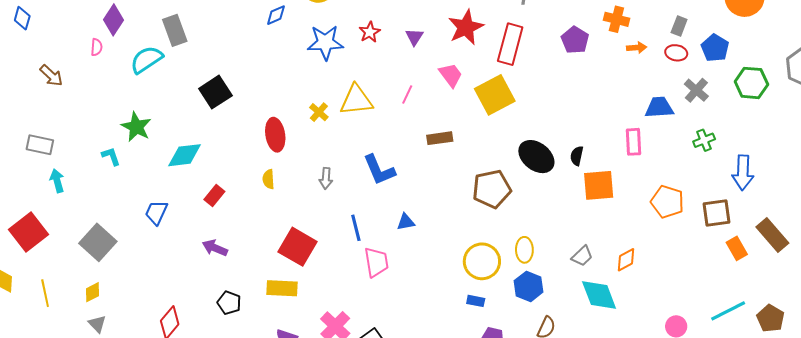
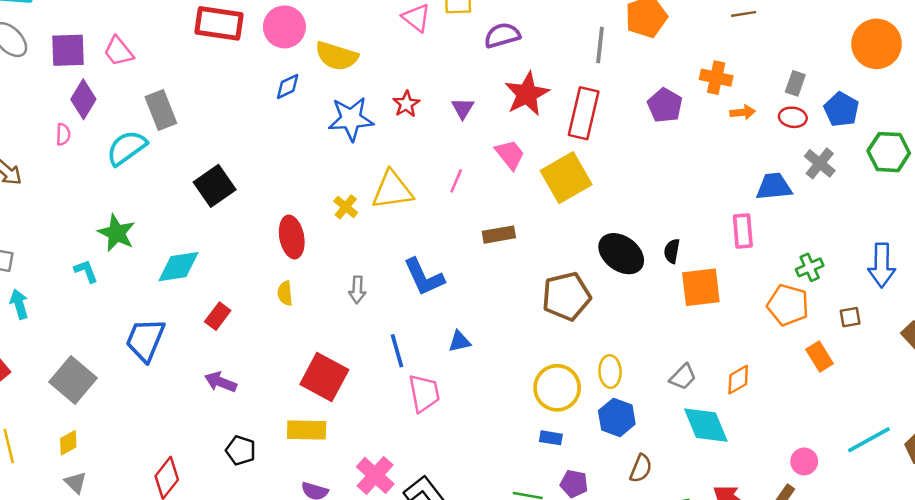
green cross: (704, 140) -> (810, 267), moved
blue trapezoid: (156, 212) -> (145, 340), size x1.4
brown square: (716, 213) -> (850, 317), size x0.6
orange rectangle: (737, 248) -> (819, 357), moved

